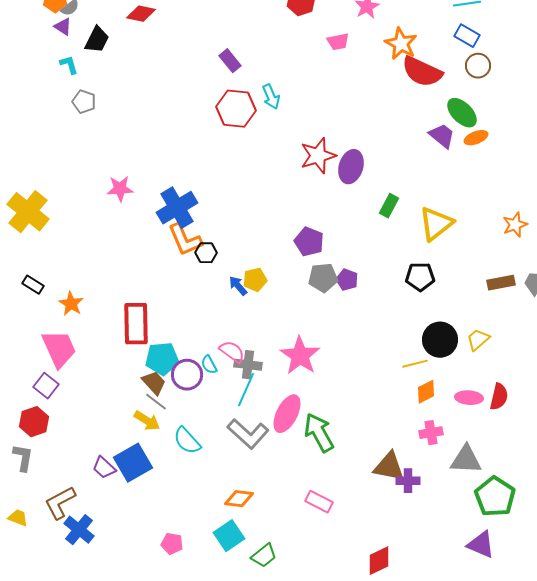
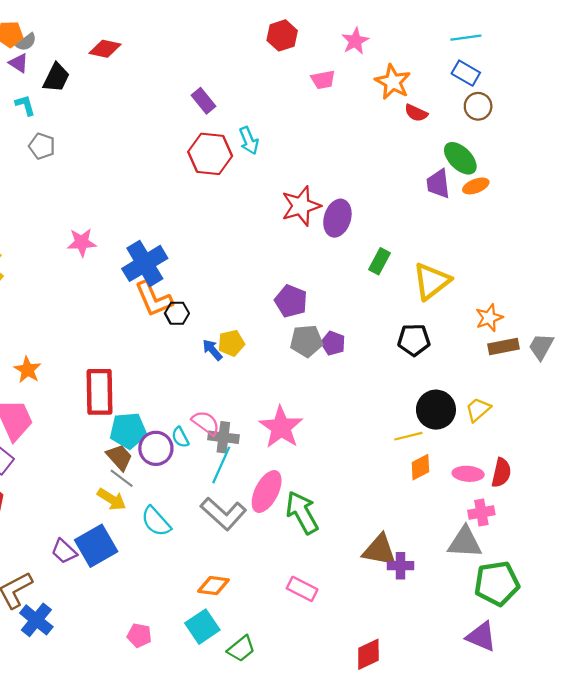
red semicircle: (422, 72) -> (416, 113), size x0.5
purple trapezoid: (442, 136) -> (438, 184), turned -136
orange star: (515, 225) -> (489, 318), moved
pink cross: (431, 433) -> (481, 513), moved
green pentagon: (495, 497) -> (497, 583), turned 30

